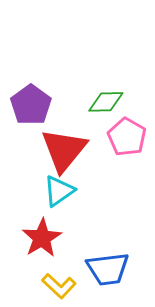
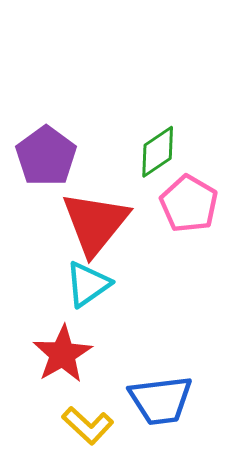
green diamond: (106, 102) -> (158, 152), turned -33

